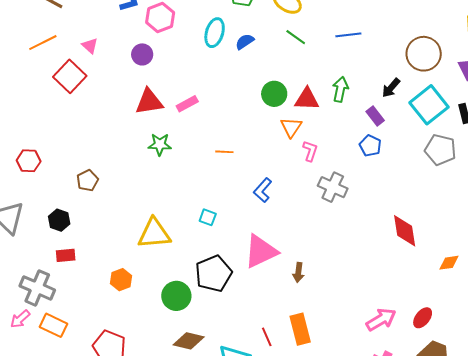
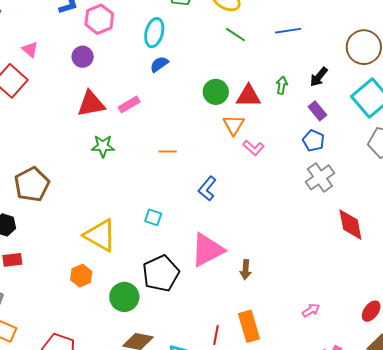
blue semicircle: (245, 42) -> (159, 64), moved
black arrow: (391, 88) -> (319, 77), moved
green arrow: (340, 89) -> (282, 85), size x0.7
pink L-shape: (310, 151) -> (253, 148), turned 115
brown pentagon: (87, 180) -> (32, 184), size x1.6
gray cross: (333, 187) -> (320, 177), moved, turned 32
yellow triangle: (154, 234) -> (100, 235), turned 36
orange hexagon: (121, 280) -> (81, 276), moved
pink arrow: (381, 319) -> (311, 310), moved, size x0.6
red line: (267, 337) -> (216, 335), turned 36

